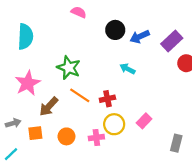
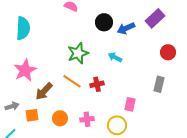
purple rectangle: (172, 41) -> (155, 18), moved
green star: (69, 68) -> (78, 53), moved, turned 30
pink rectangle: (144, 121) -> (130, 104), turned -32
yellow circle: (114, 124) -> (117, 125), moved
gray rectangle: (176, 143) -> (159, 84), moved

